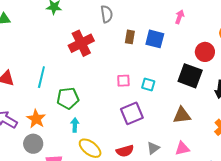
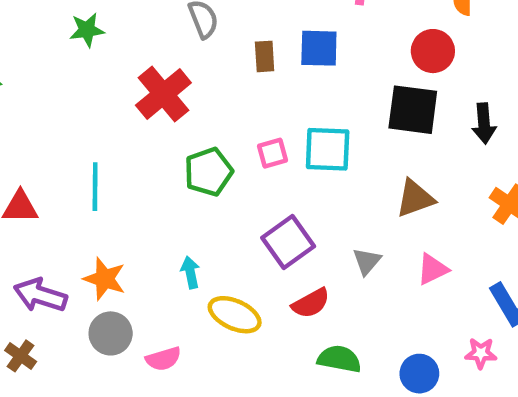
cyan square: (148, 85) -> (328, 149), size x1.6
green pentagon: (68, 98) -> (209, 172), moved
purple square: (132, 113) -> (288, 242), moved
gray triangle: (153, 148) -> (367, 261), moved

